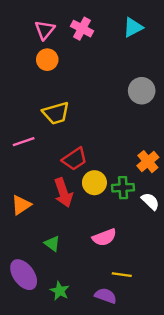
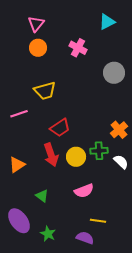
pink cross: (82, 29) -> (78, 48), moved
yellow circle: (94, 183) -> (76, 157), moved

